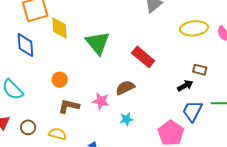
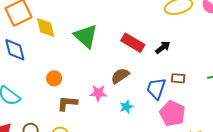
brown rectangle: (200, 70) -> (178, 78), moved
black arrow: (185, 86) -> (163, 47), moved
blue trapezoid: (192, 111) -> (156, 89), moved

